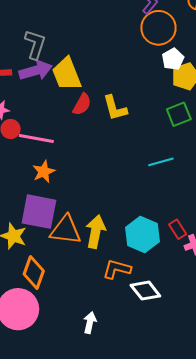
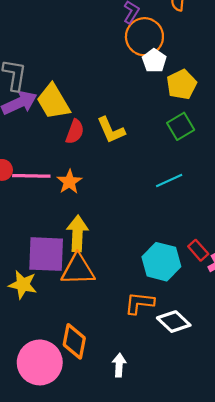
white pentagon: (173, 59) -> (154, 61), moved
orange star: (44, 172) -> (69, 182), moved
yellow arrow: (96, 232) -> (77, 233), moved
orange diamond: (34, 272) -> (74, 341), moved

